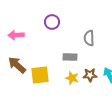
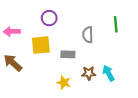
yellow square: (40, 75) -> (41, 45), moved
yellow star: (72, 78) -> (64, 83), moved

